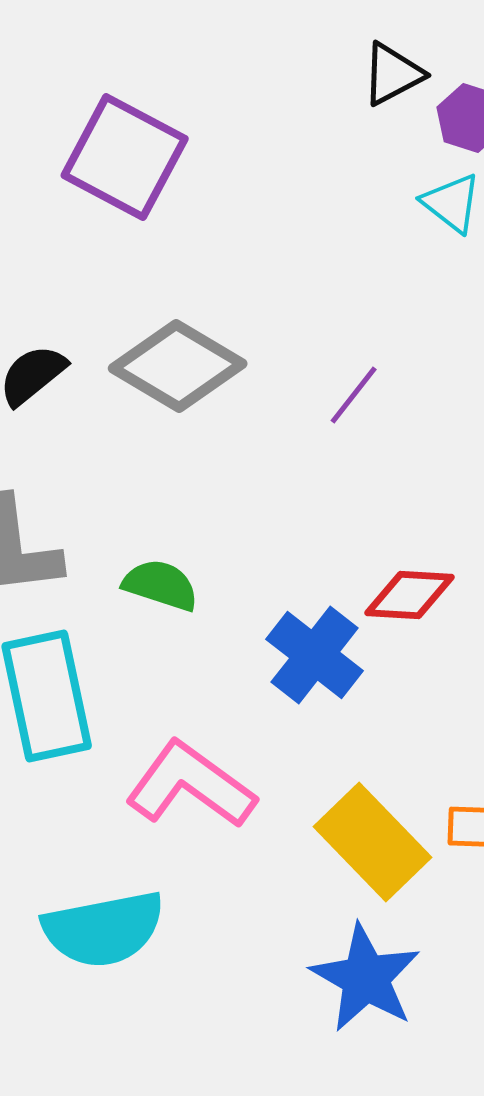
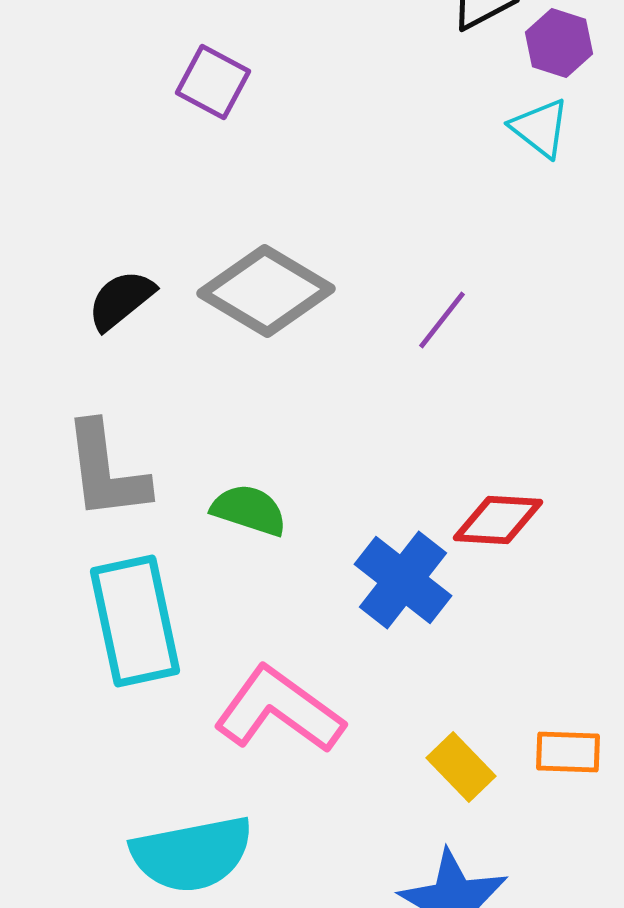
purple square: (125, 157) -> (213, 82), size x0.6
yellow rectangle: (373, 842) -> (461, 767), size x0.6

